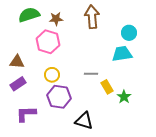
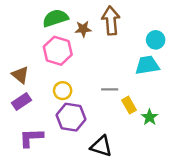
green semicircle: (29, 15) -> (55, 18), moved
brown star: (56, 19) -> (83, 29), moved
brown triangle: (17, 62) -> (20, 75), turned 35

